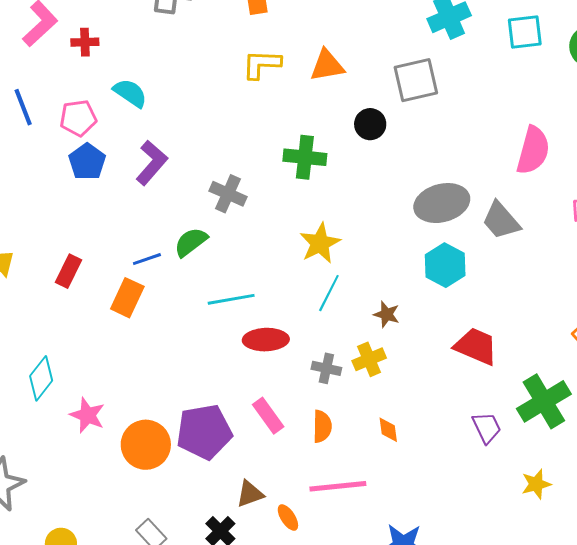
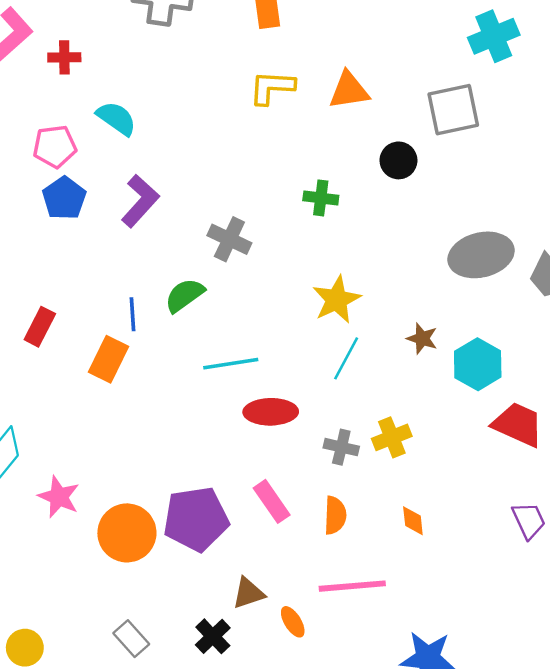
green cross: (305, 157) -> (321, 198), size x0.7
blue line: (147, 259) -> (133, 314), turned -76
cyan hexagon: (445, 265) -> (478, 364), moved
brown star: (387, 314) -> (422, 338), moved

